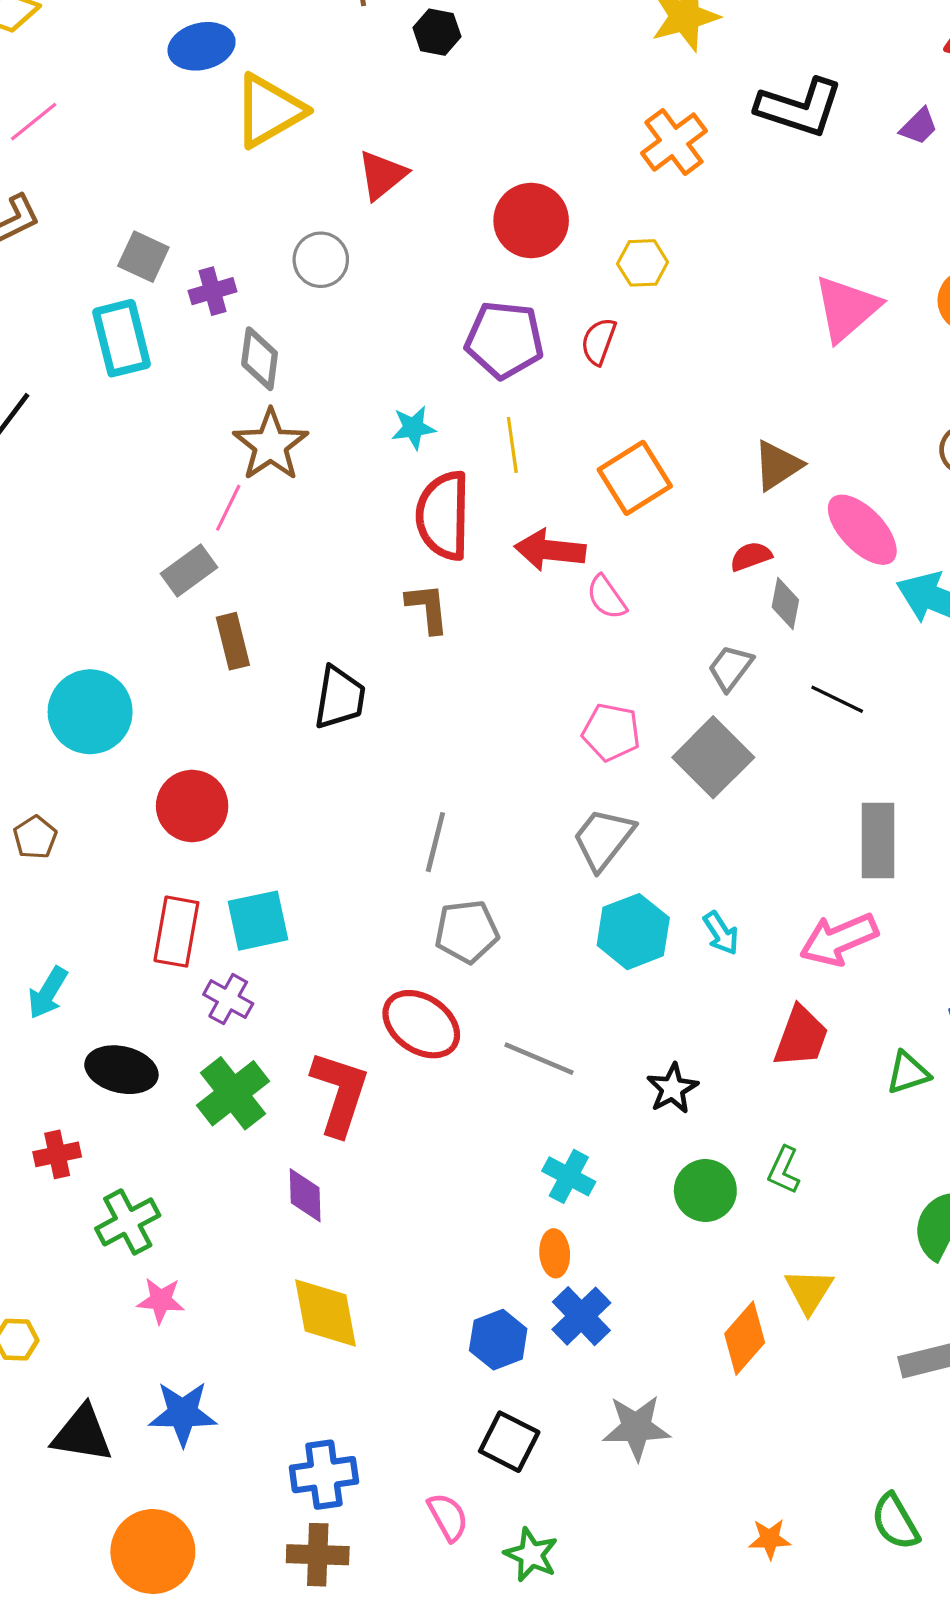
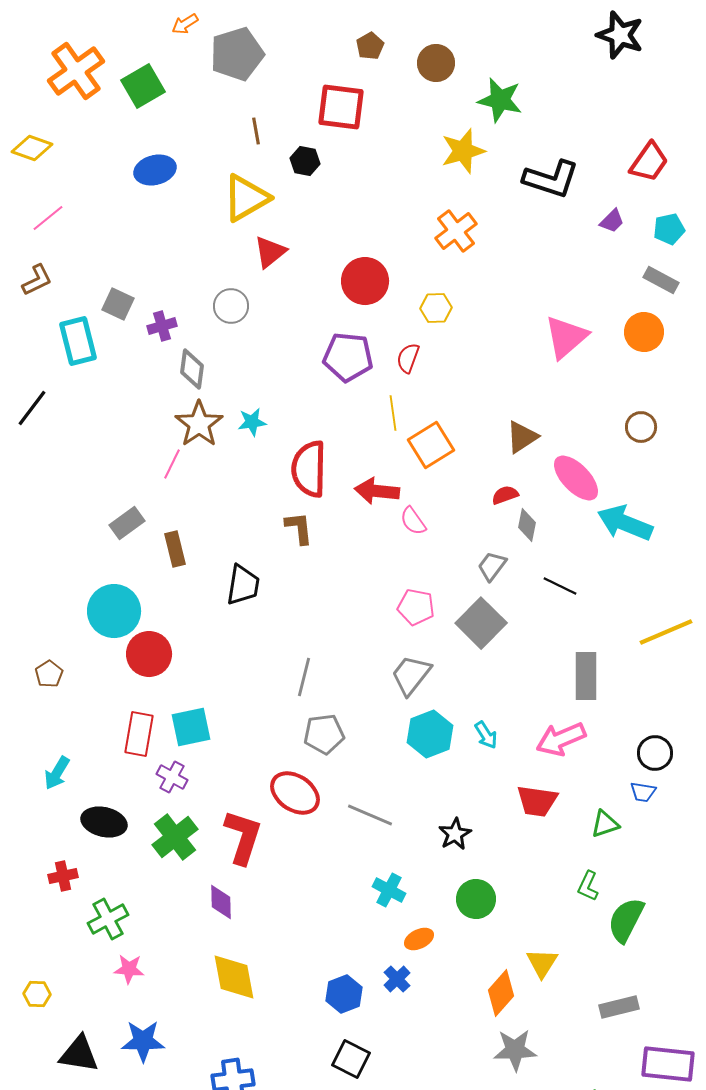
black L-shape: (800, 107) -> (551, 179), moved
yellow triangle: (269, 111) -> (246, 198), moved
cyan rectangle: (121, 338) -> (78, 341), moved
cyan star: (413, 428) -> (252, 422), moved
yellow line: (512, 445) -> (393, 413), moved
gray rectangle: (189, 571) -> (127, 523), moved
cyan circle: (90, 712) -> (114, 611), moved
red trapezoid: (801, 1037) -> (537, 801), turned 78
green L-shape: (784, 1170) -> (588, 886), moved
orange ellipse: (555, 1253) -> (419, 939), moved, turned 68
blue cross: (581, 1316) -> (397, 979), size x0.7
gray star: (636, 1428) -> (515, 1050), moved

